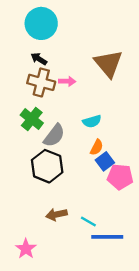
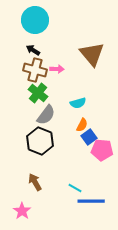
green cross: (32, 119) -> (38, 93), moved
brown arrow: (57, 215) -> (35, 182), moved, turned 72

